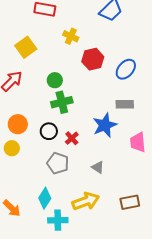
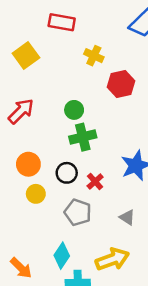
yellow square: (26, 47) -> (26, 56), moved
yellow circle: (12, 148) -> (36, 194), moved

